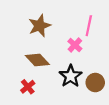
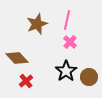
pink line: (89, 26) -> (67, 20), moved
brown diamond: (37, 60) -> (17, 58), moved

